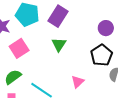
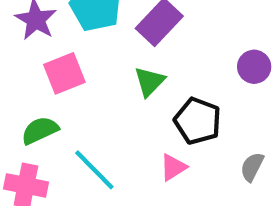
black pentagon: (101, 55) -> (198, 121), moved, turned -30

